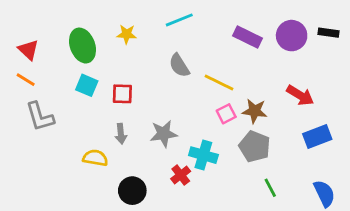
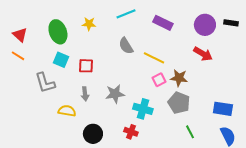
purple rectangle: (247, 37) -> (163, 23), moved
red arrow: (300, 95) -> (203, 54), moved
gray L-shape: (40, 117) -> (45, 83), moved
blue rectangle: (317, 137) -> (223, 109), moved, turned 30
red cross: (181, 175) -> (131, 132), moved, turned -32

